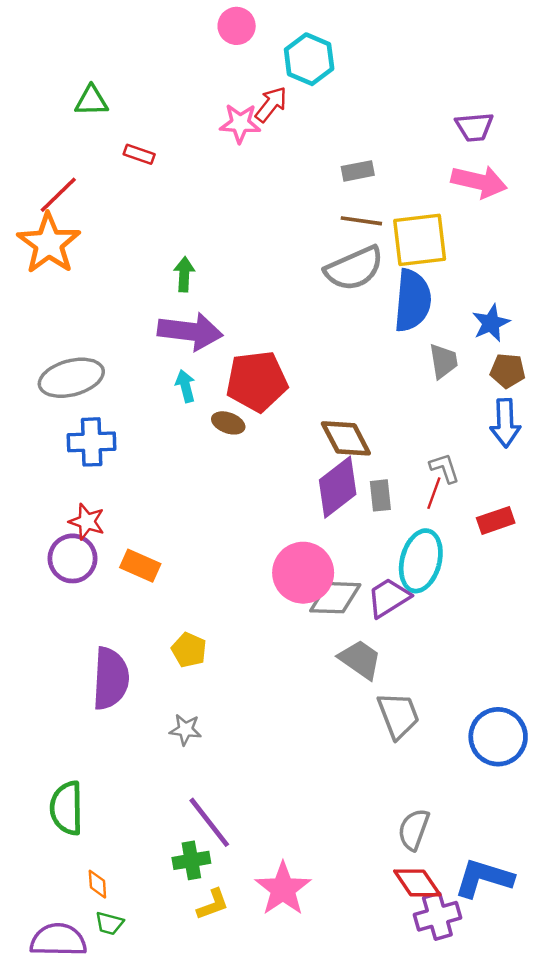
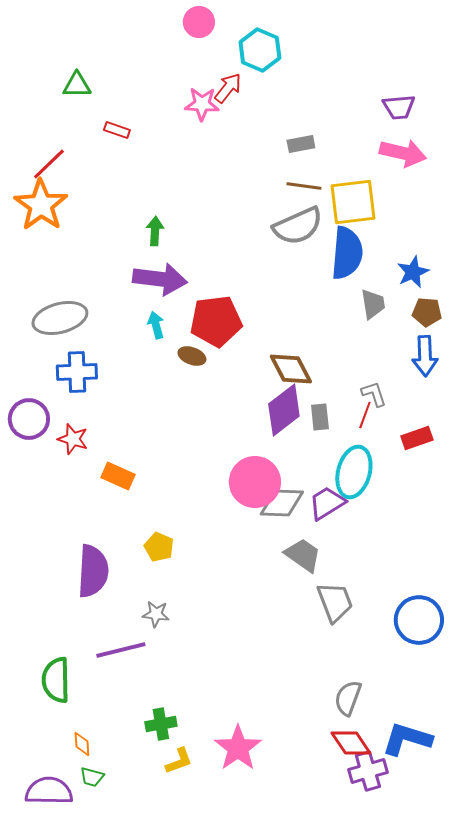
purple circle: (73, 558) -> (29, 419), moved
purple line: (209, 822) -> (121, 650), moved, turned -66

